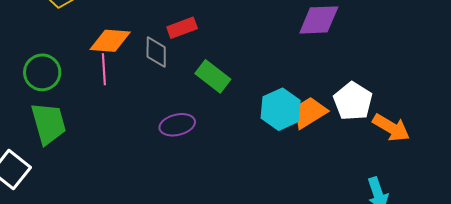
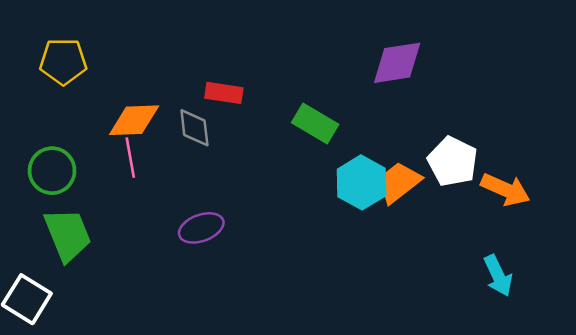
red rectangle: (182, 28) -> (224, 93), turned 36
green rectangle: (213, 76) -> (315, 123), moved
purple ellipse: (177, 125) -> (201, 228), moved

